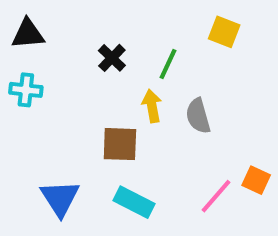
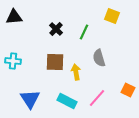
cyan cross: (26, 90) -> (13, 61), moved
yellow arrow: (152, 106) -> (76, 72), moved
brown square: (120, 144) -> (55, 62), moved
pink line: (216, 196) -> (97, 98), moved

